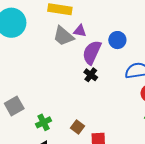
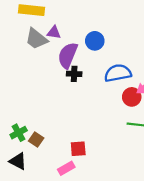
black cross: (91, 75) -> (74, 74), moved, turned -32
brown square: (77, 127) -> (36, 140), moved

